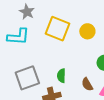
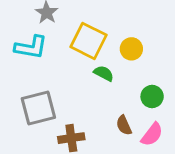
green semicircle: (61, 76) -> (104, 73), moved, turned 112

